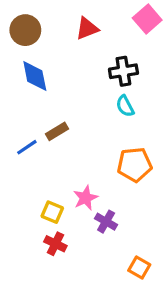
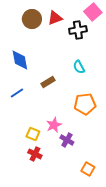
brown circle: (25, 30) -> (32, 19), moved
black cross: (123, 71) -> (78, 30), moved
blue diamond: (35, 76) -> (20, 60), moved
brown rectangle: (57, 131) -> (48, 82), moved

